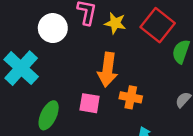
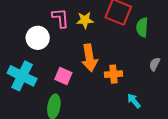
pink square: (90, 103) -> (63, 76), moved, turned 30

